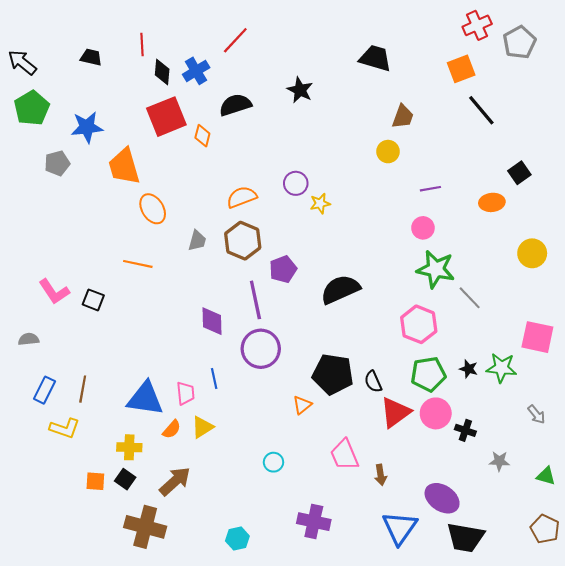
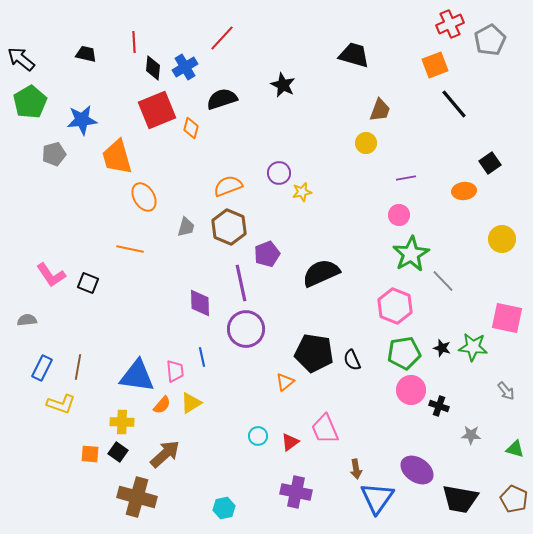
green star: (436, 269) -> (411, 254), turned 30
red triangle: (395, 412) -> (290, 442), moved, size x0.6
brown arrow: (381, 475) -> (356, 469), moved
black trapezoid: (465, 537) -> (460, 499), moved

